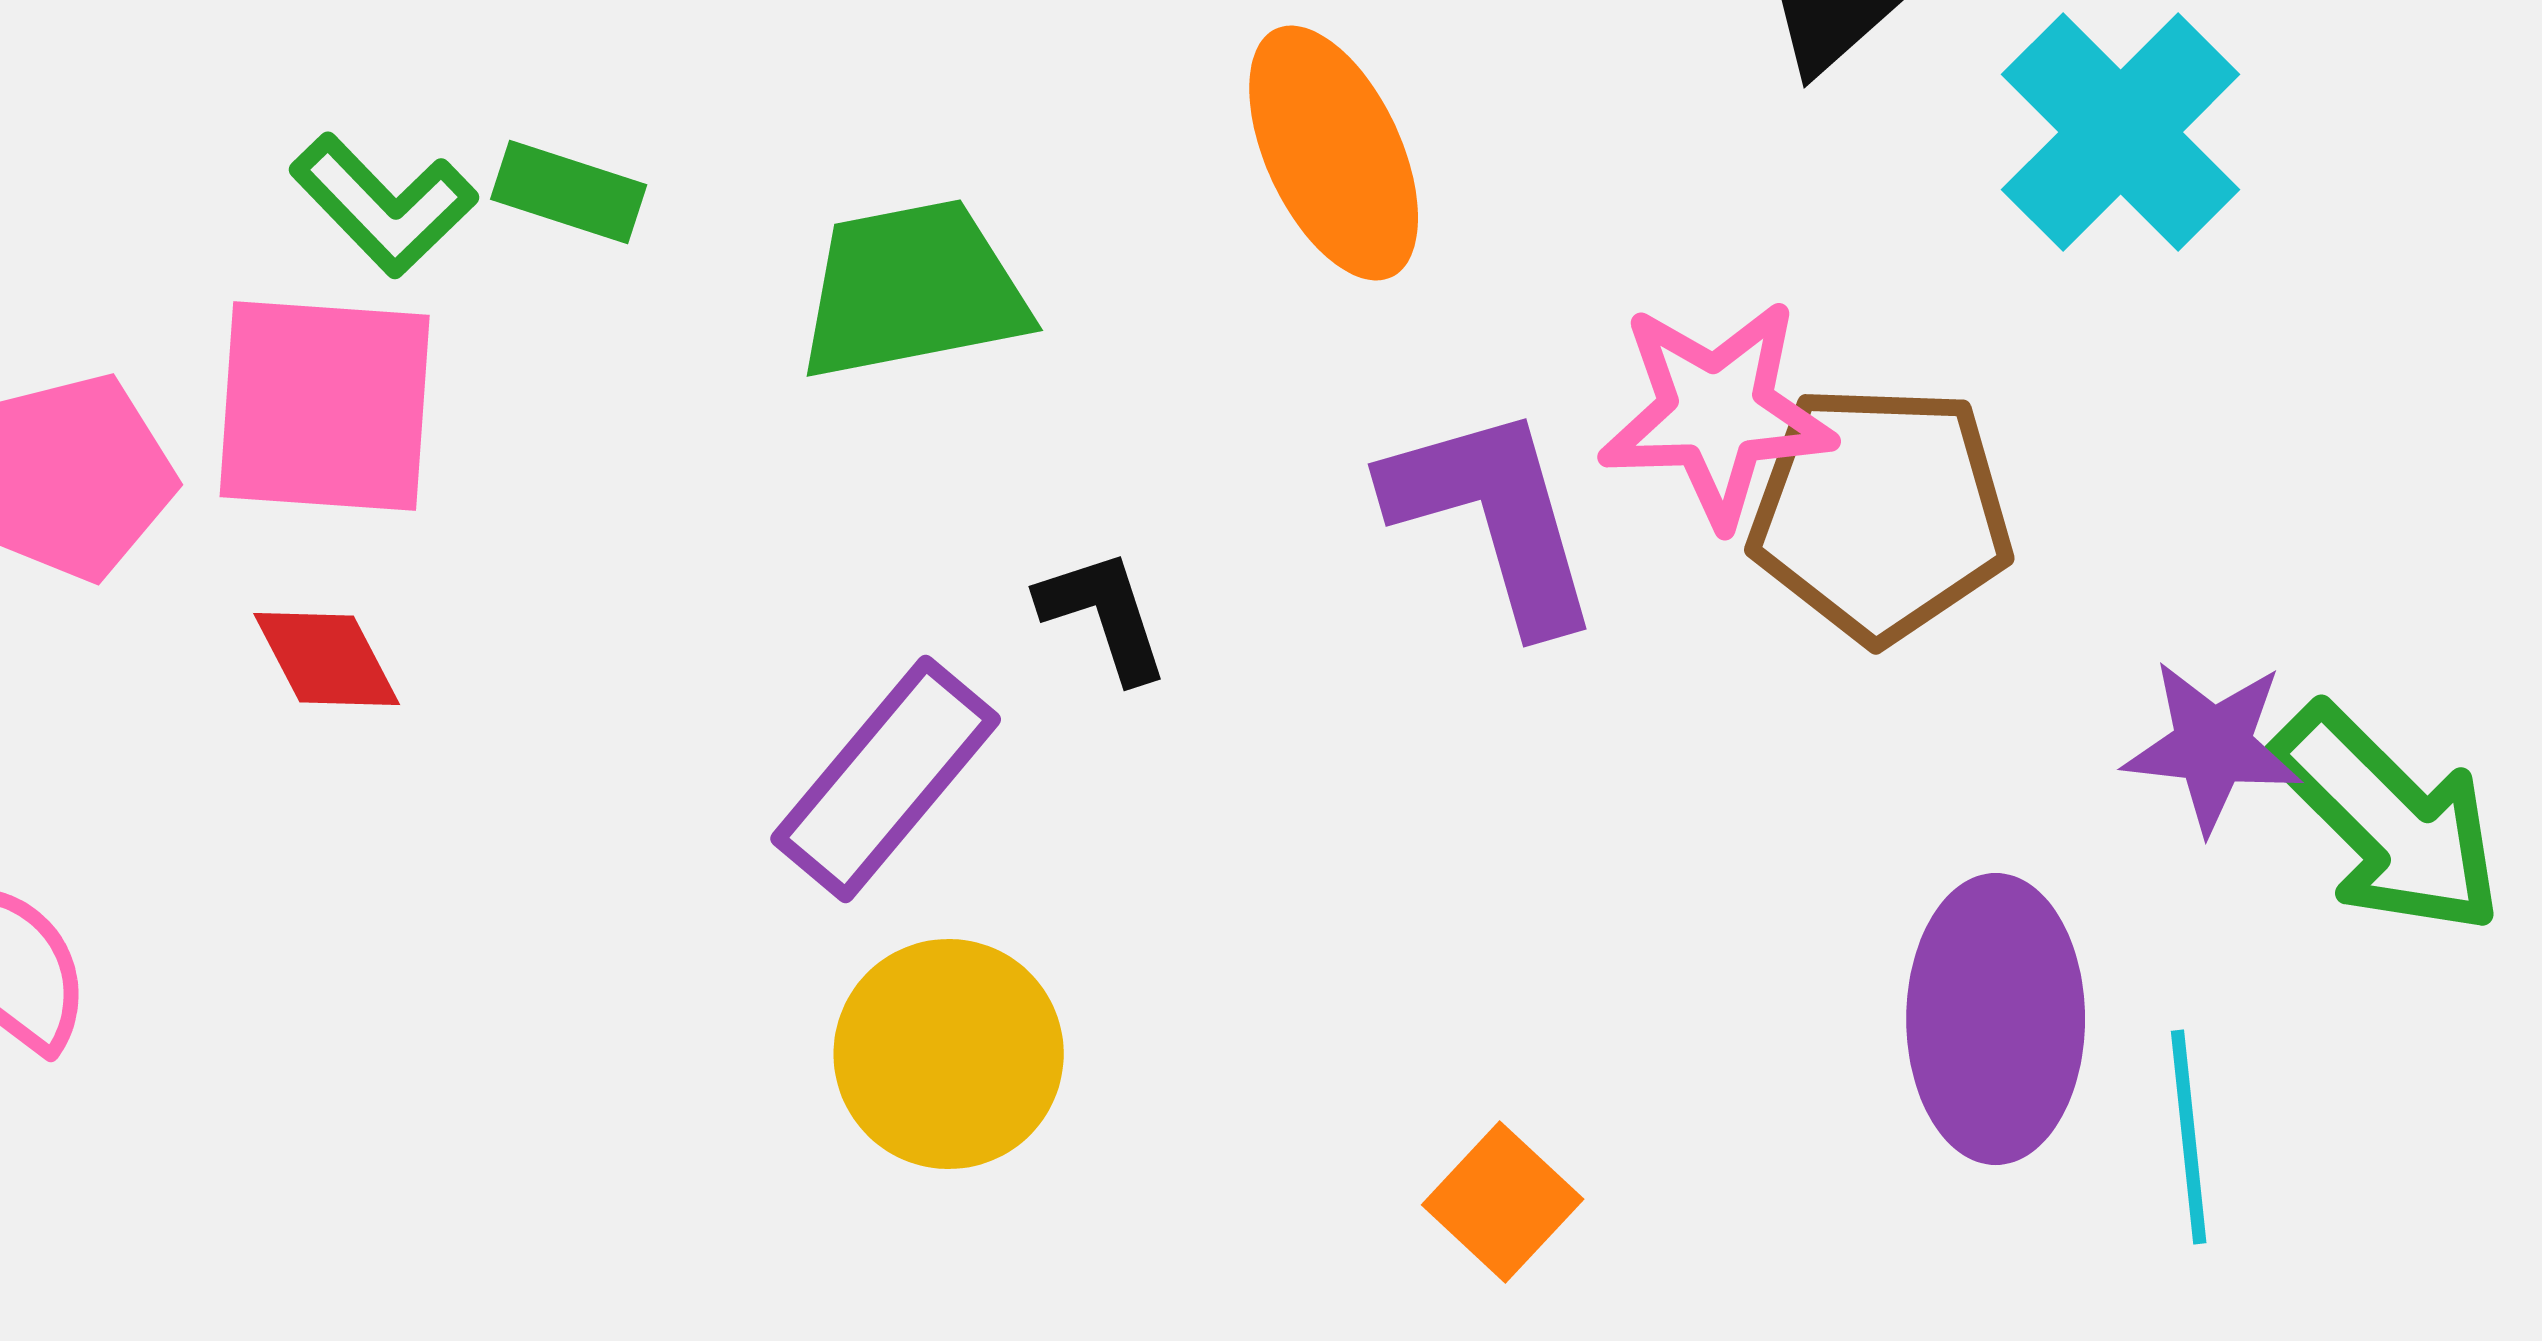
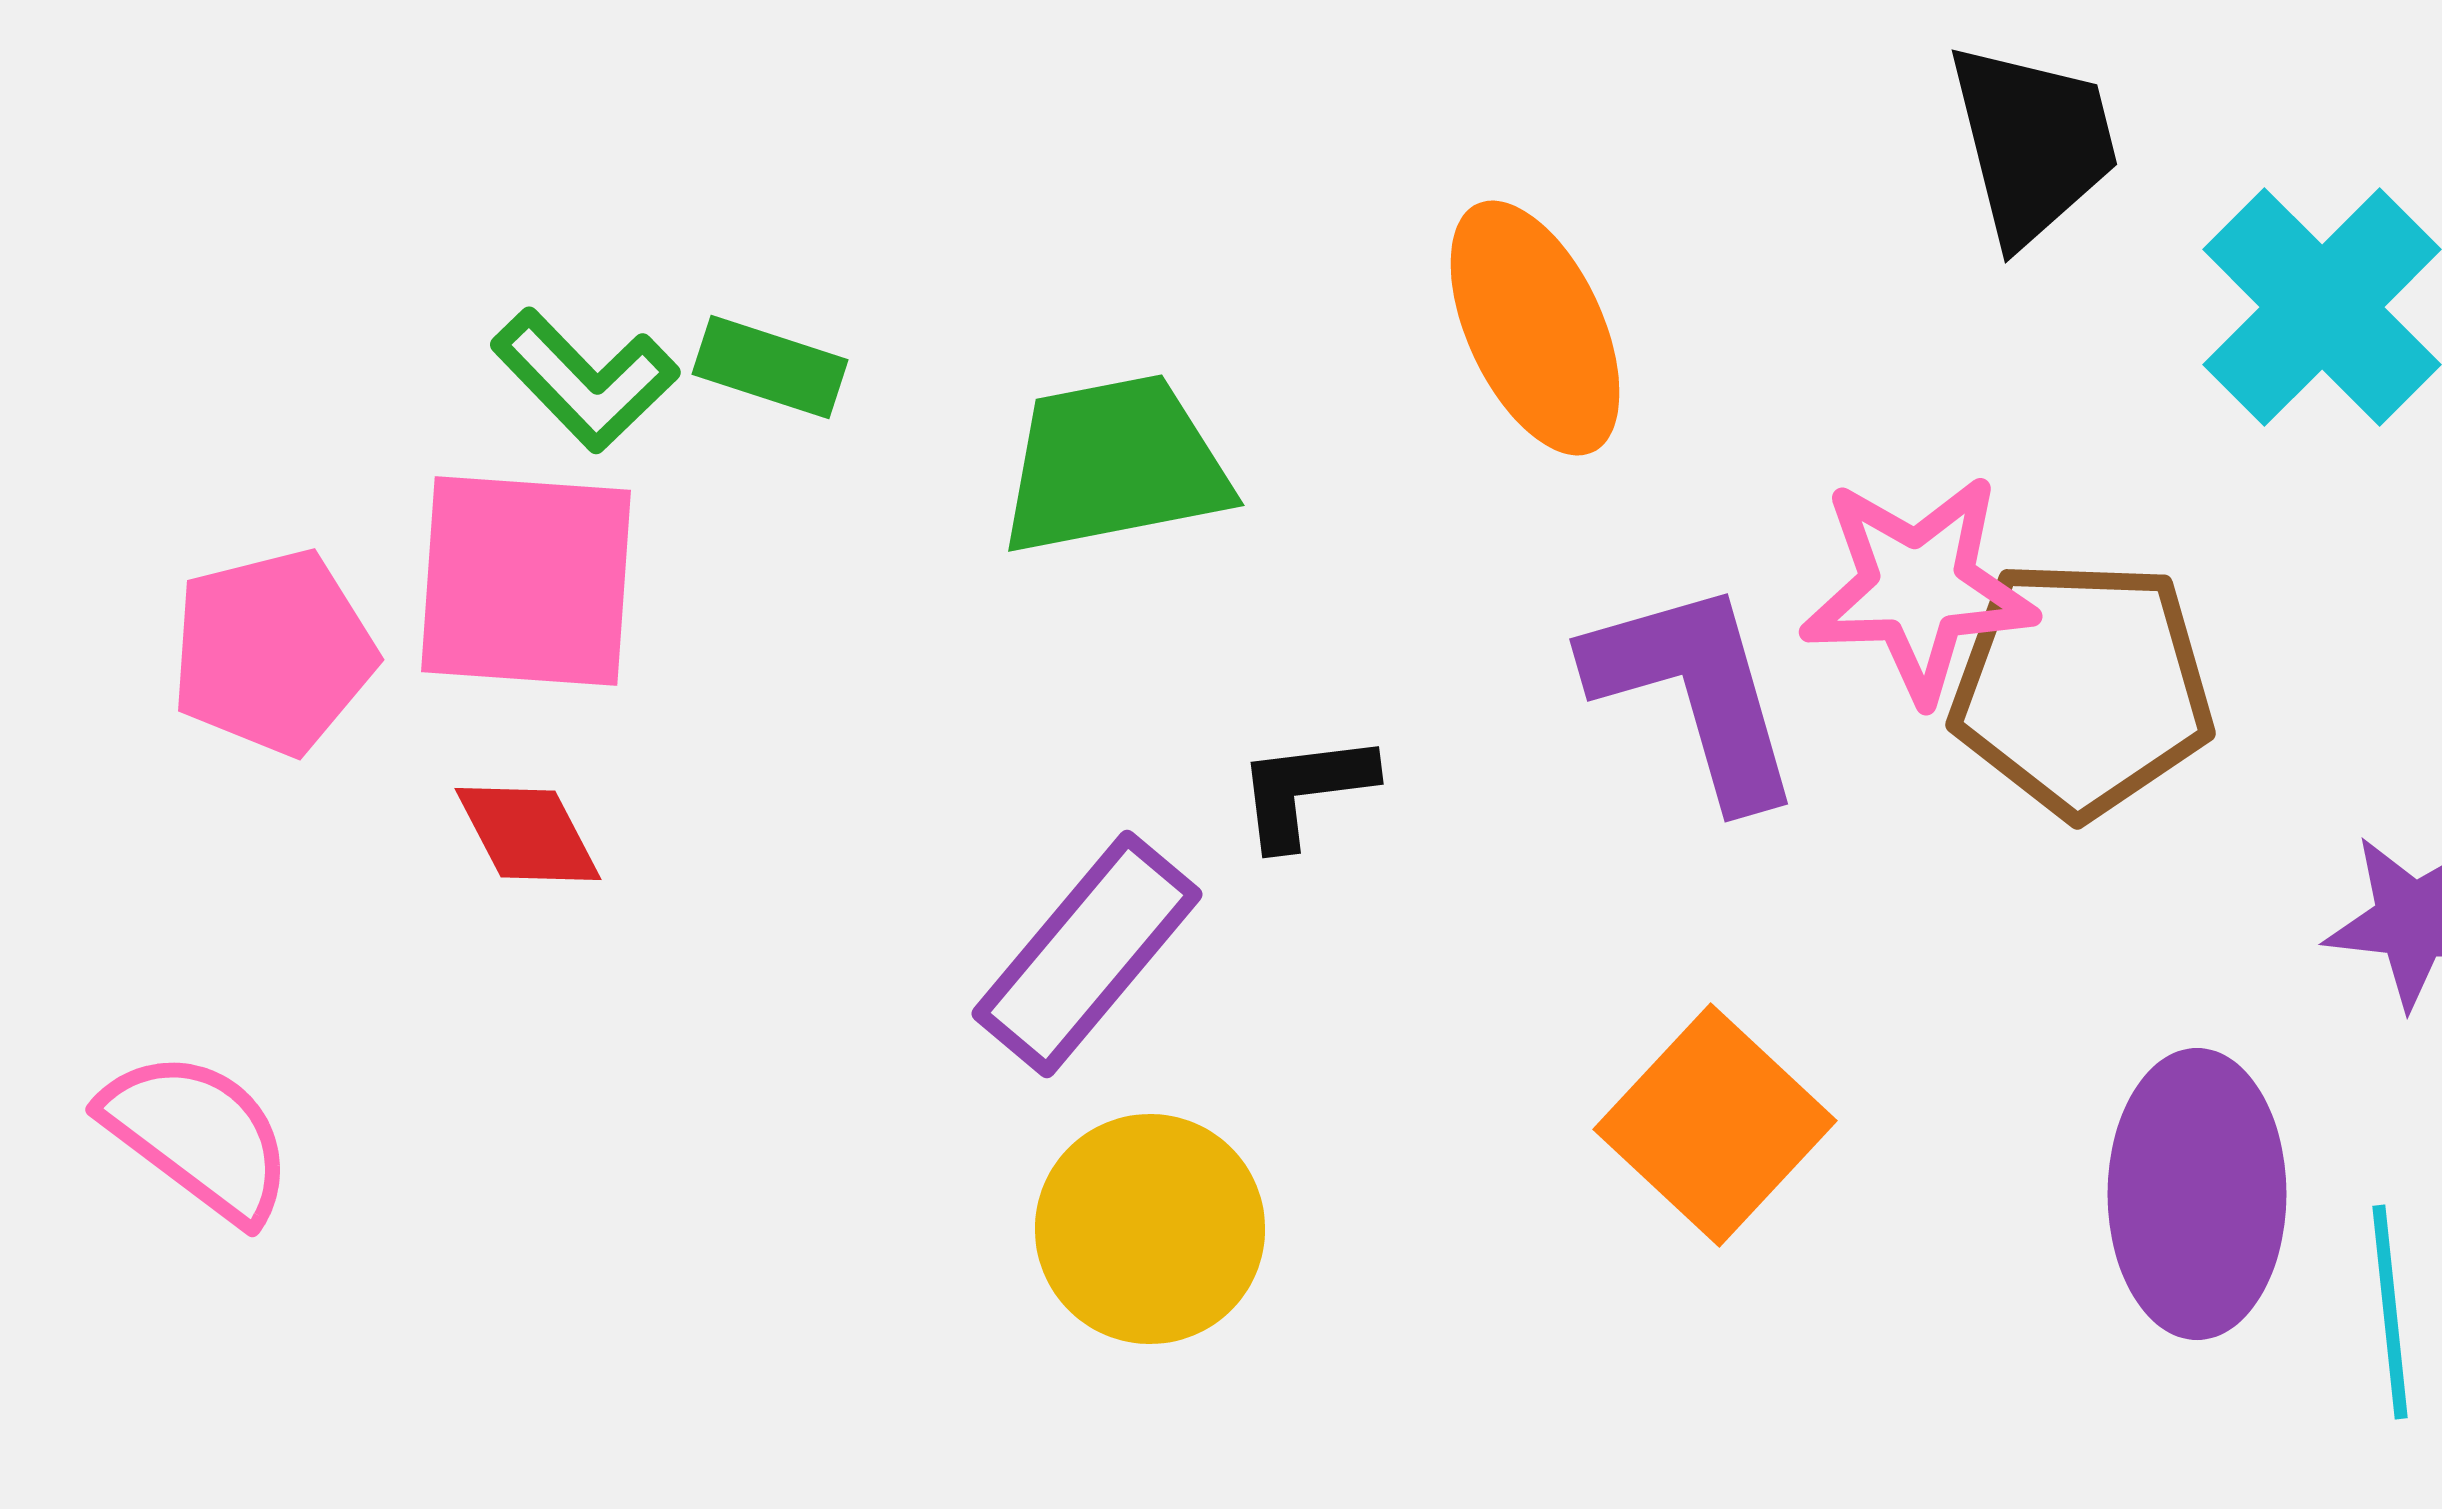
black L-shape: (1104, 615) -> (1305, 790), turned -79
orange square: (1503, 1202) -> (1715, 1125), moved, size x1.5

